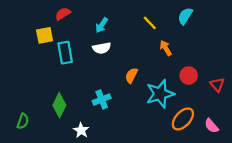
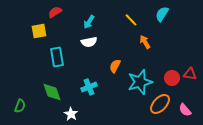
cyan rectangle: (65, 53) -> (57, 57), moved
red circle: (189, 75) -> (172, 78), moved
red triangle: (217, 85) -> (190, 74), turned -40
green diamond: (59, 105) -> (52, 92), turned -45

